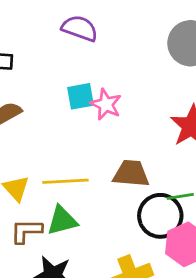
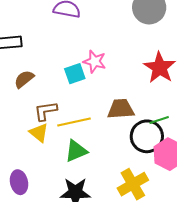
cyan square: (80, 96) -> (75, 74), moved
brown L-shape: (26, 231) -> (46, 111), moved

